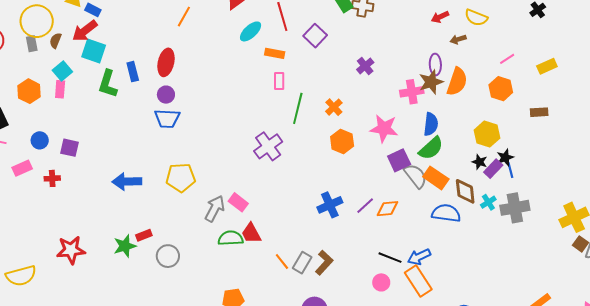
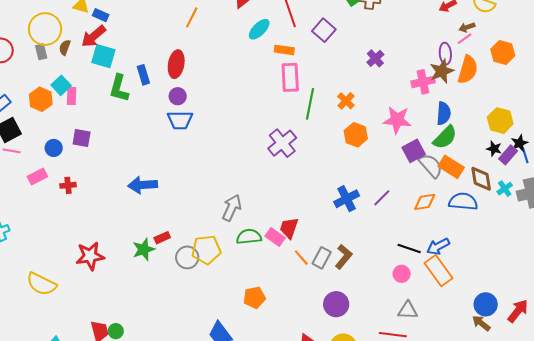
pink line: (507, 59) -> (464, 39), moved
cyan square: (62, 71) -> (61, 85), moved
pink rectangle: (279, 81) -> (290, 77), size x1.6
orange hexagon: (501, 89) -> (503, 53), moved
purple square: (69, 148) -> (82, 138), moved
yellow pentagon: (181, 178) -> (206, 250), moved
pink rectangle: (238, 202) -> (275, 237), moved
orange diamond: (387, 209) -> (425, 202), moved
red trapezoid: (251, 233) -> (289, 228), moved, turned 50
yellow semicircle: (21, 276) -> (41, 284), turned 44

